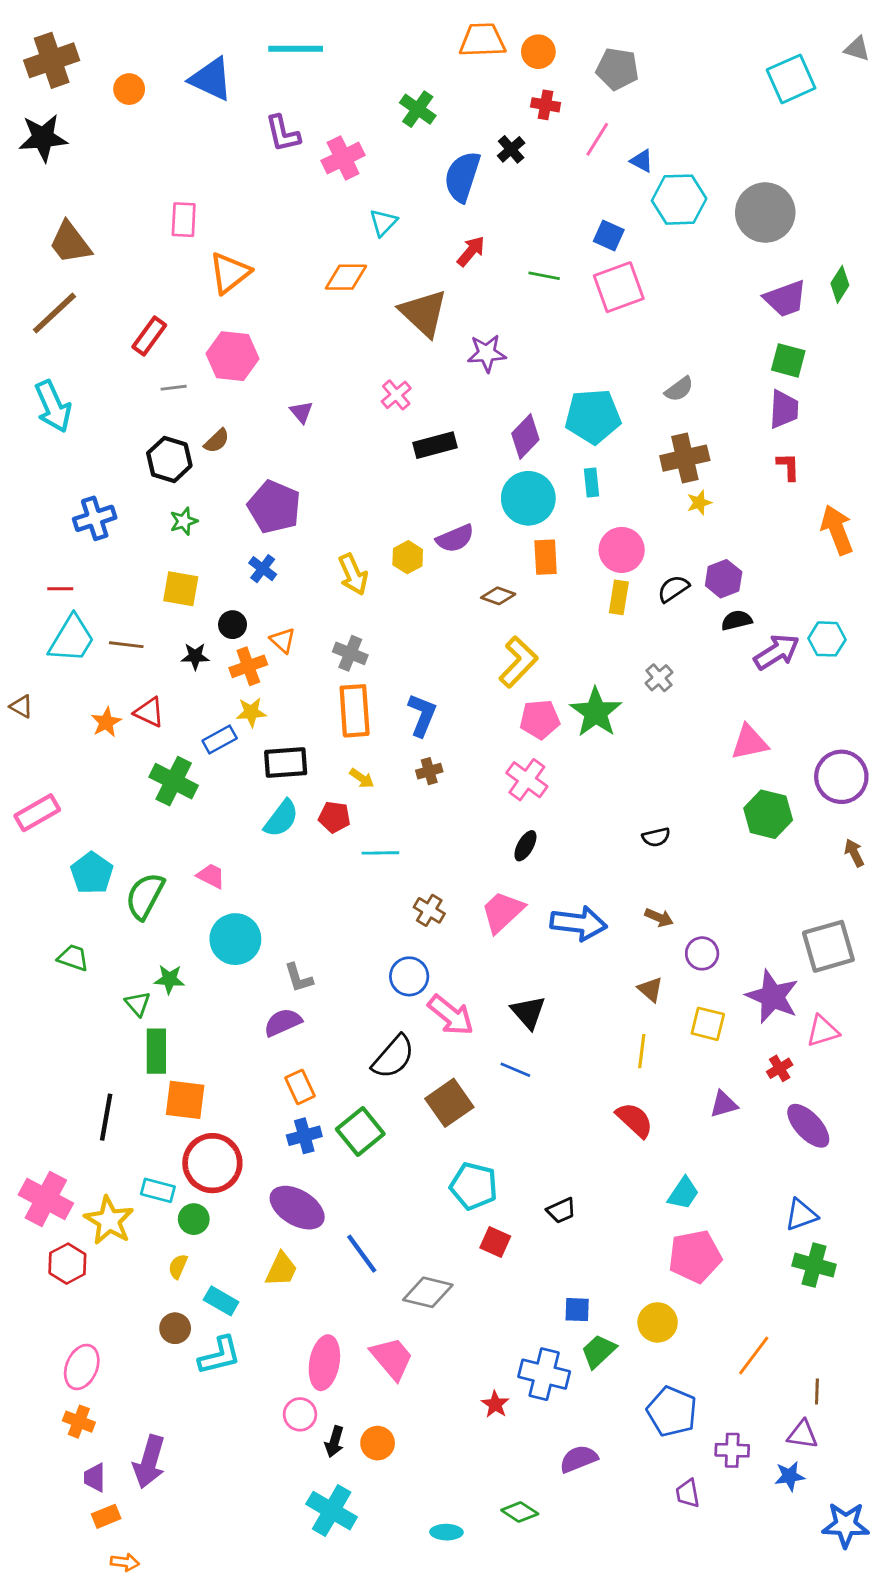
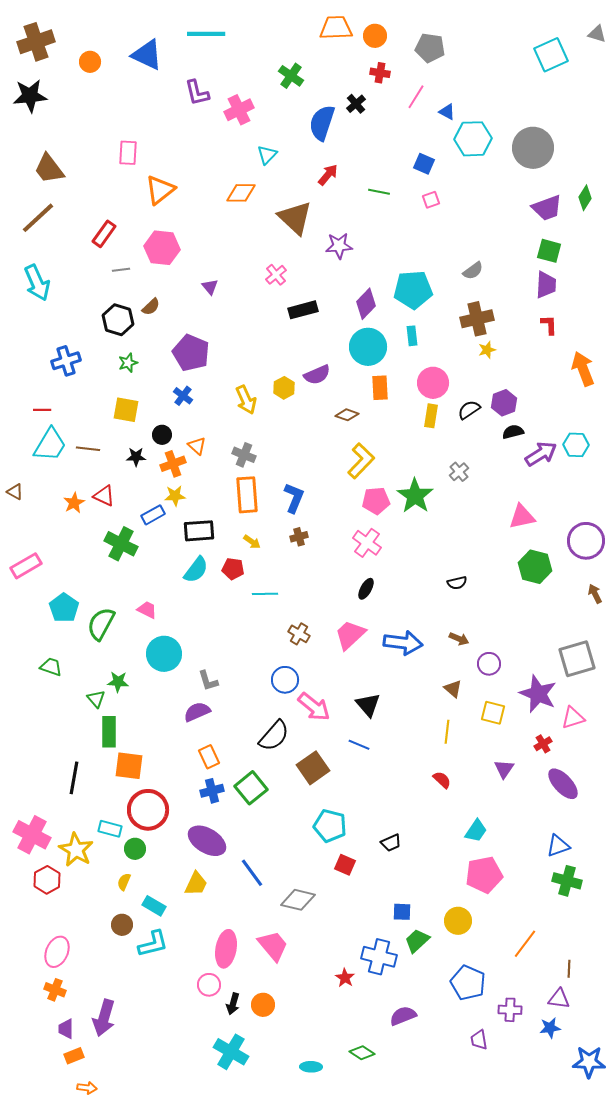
pink square: (619, 287) -> (431, 200), size x0.5
purple triangle: (724, 1104) -> (504, 769), turned -40
red semicircle: (635, 1120) -> (442, 780), size x0.7

